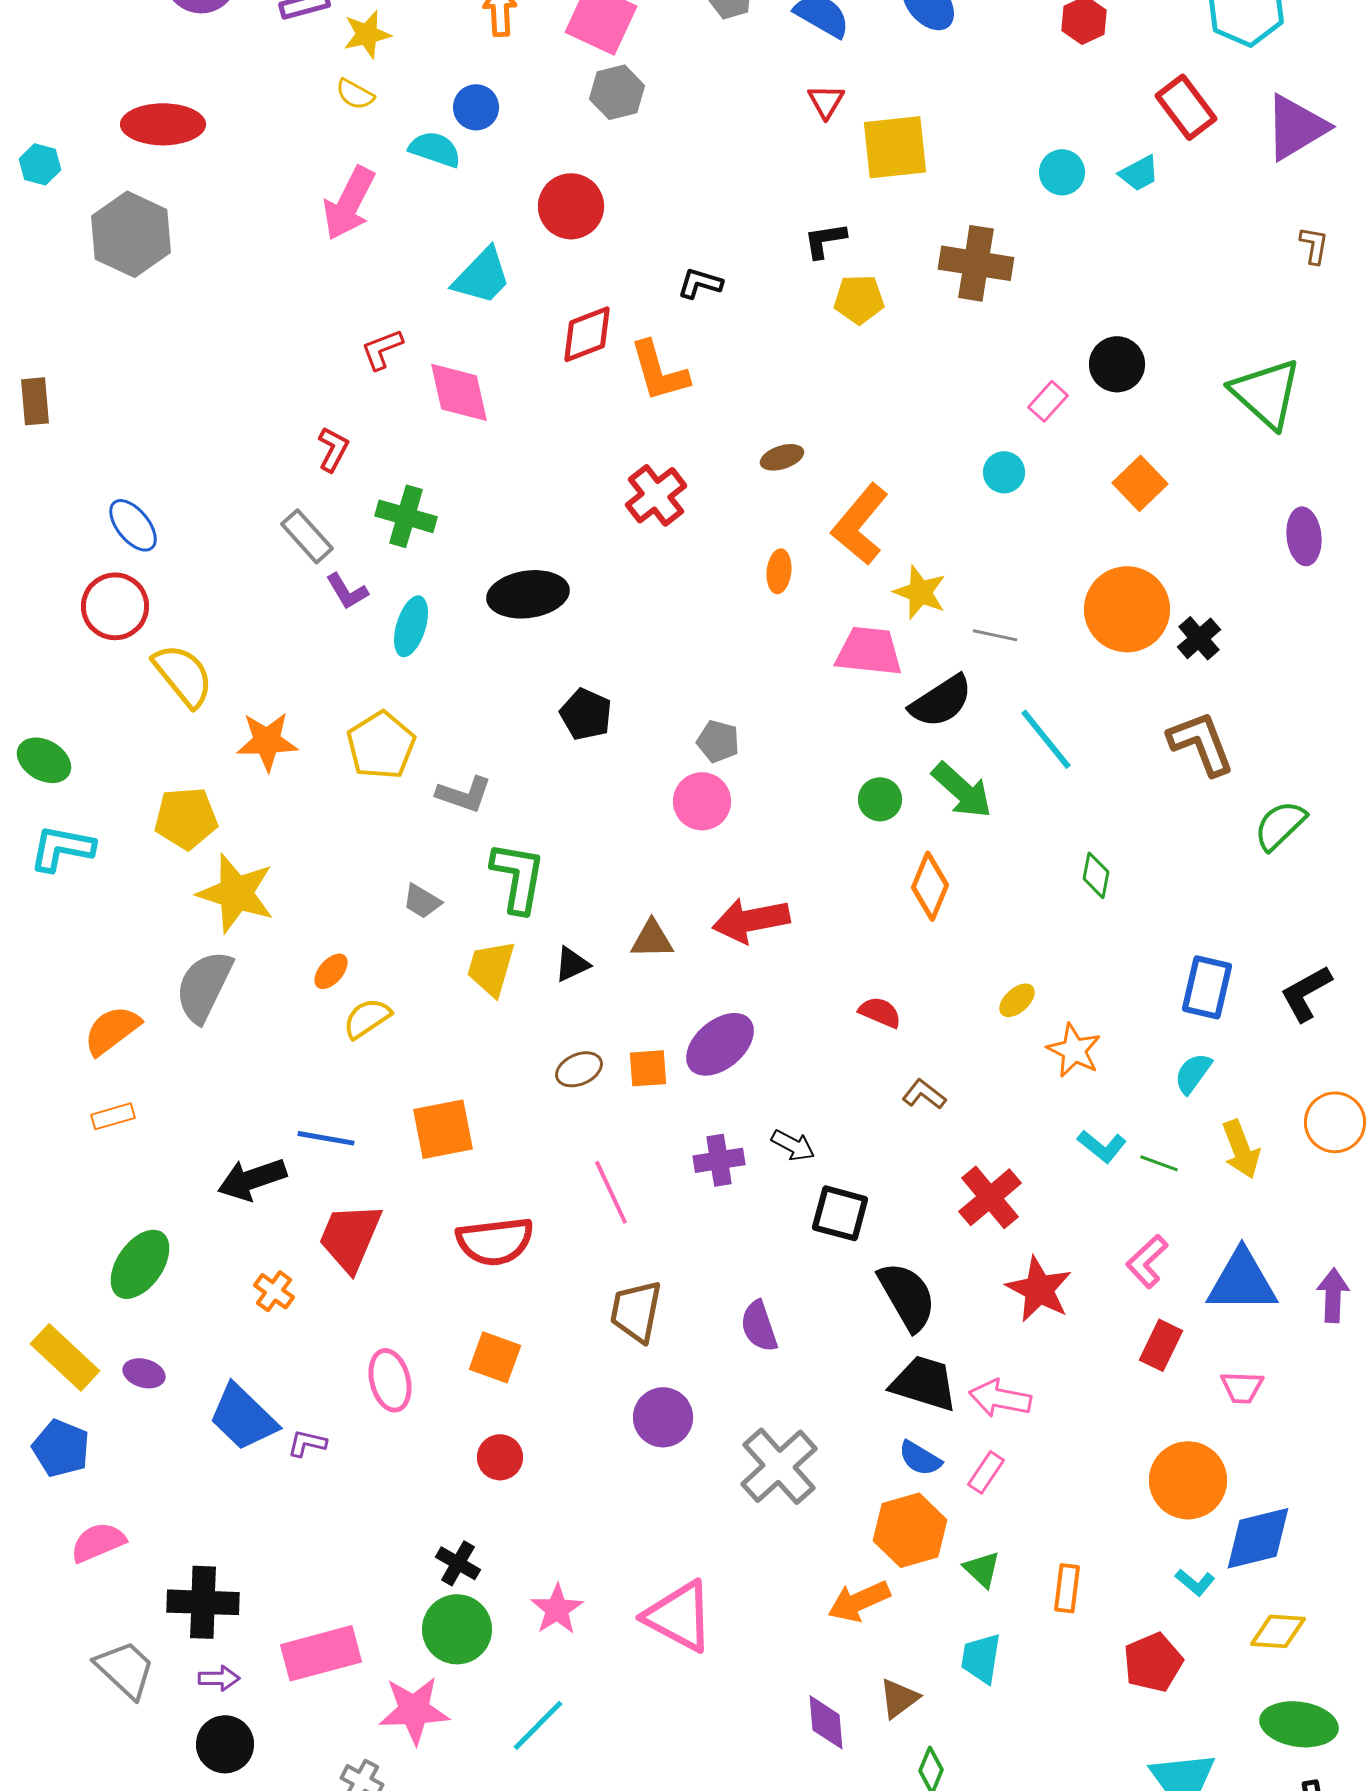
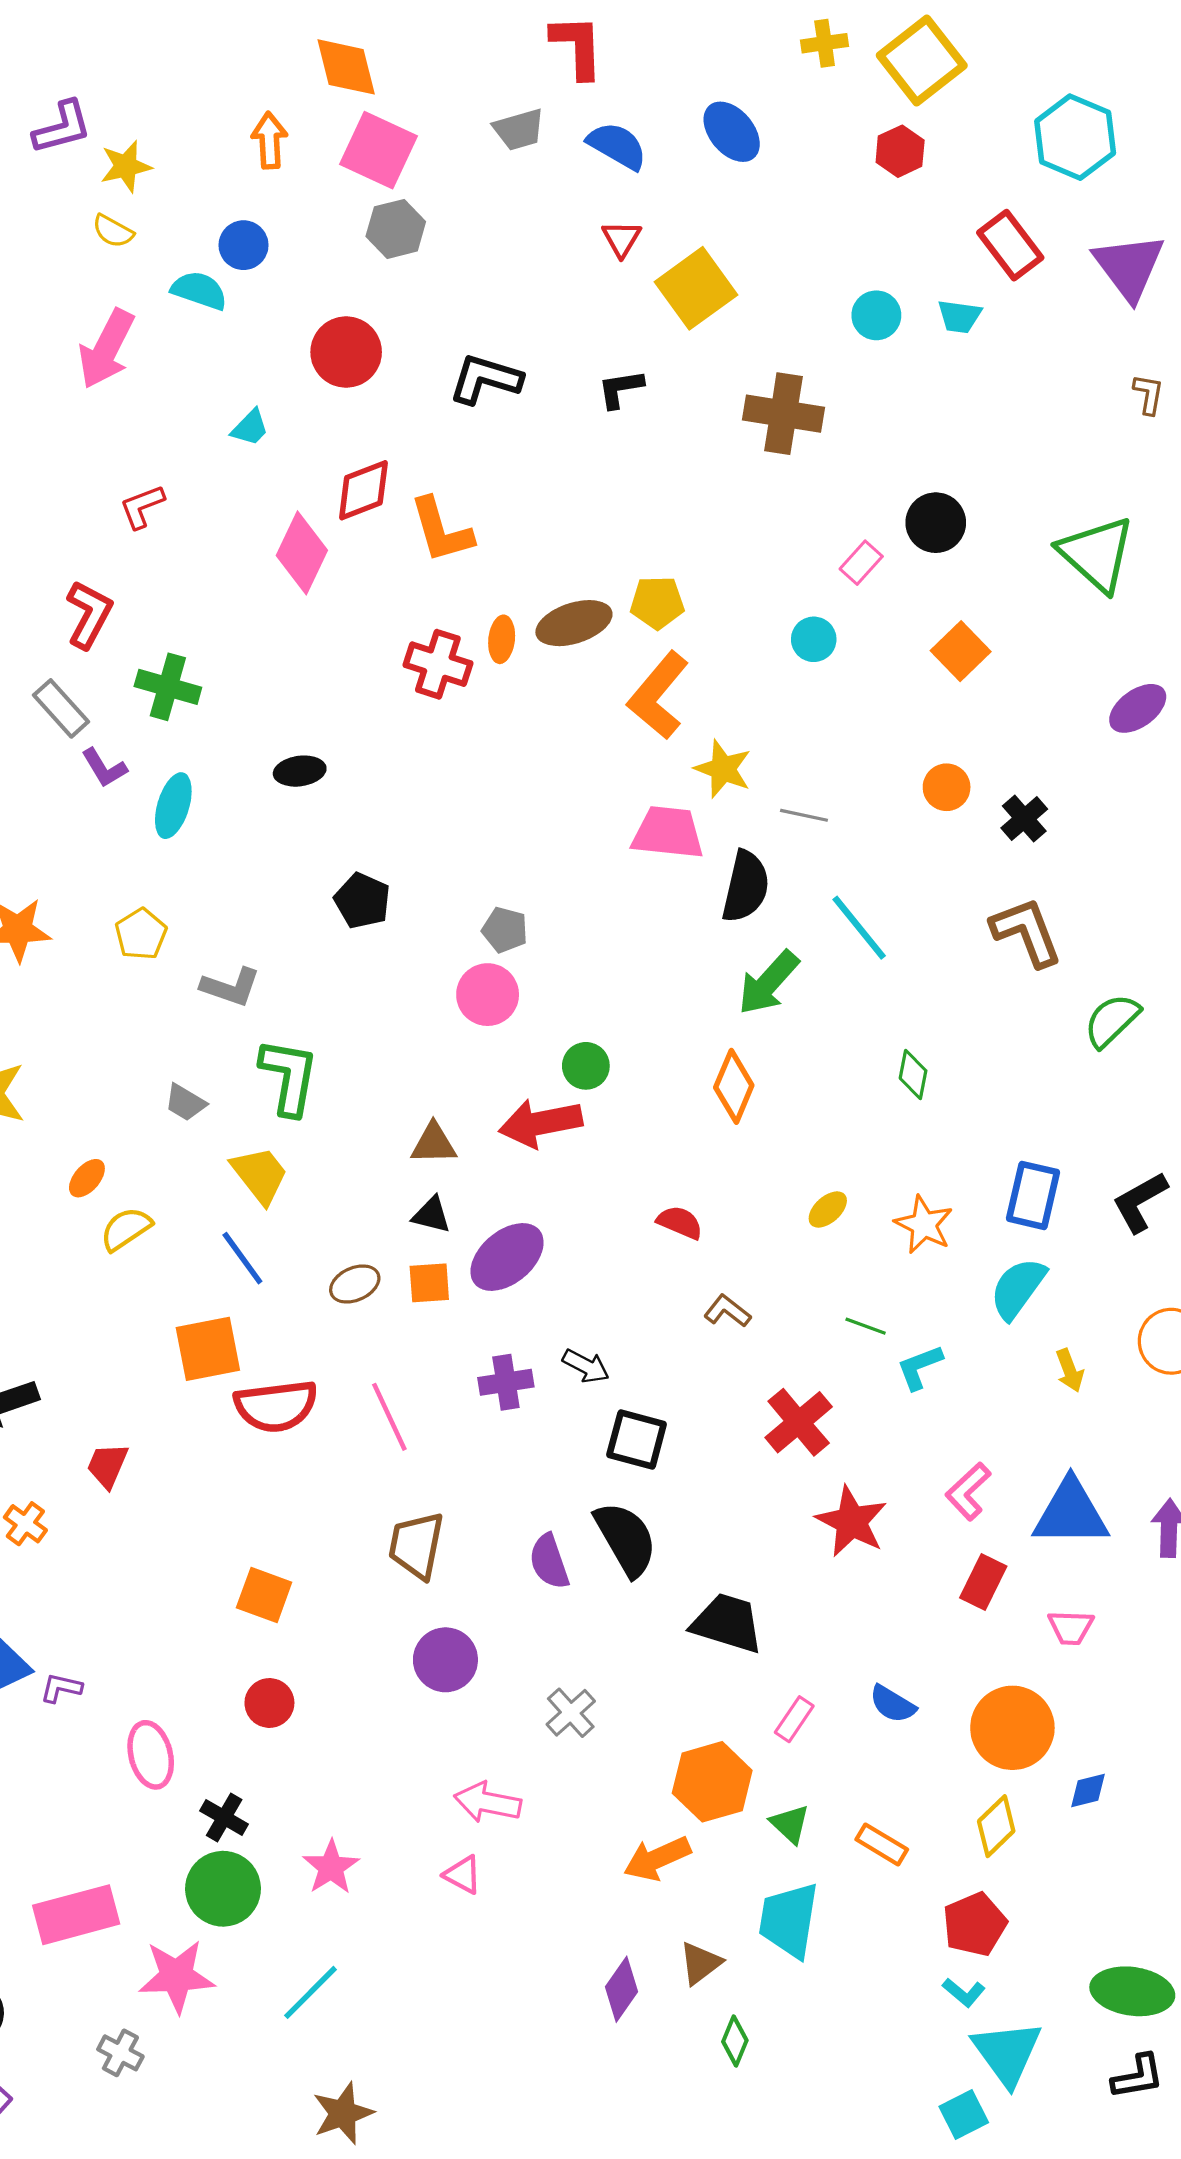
purple triangle: (1296, 127) -> (1129, 267), turned -36
yellow square: (895, 147) -> (696, 288), turned -30
cyan trapezoid: (1139, 173) -> (960, 316), turned 36
cyan trapezoid: (482, 276) -> (250, 428), size x0.6
black L-shape: (700, 283) -> (485, 379), moved, size x1.5
yellow pentagon: (859, 299) -> (657, 603), moved
pink diamond: (459, 392) -> (302, 553), moved, turned 38
red L-shape: (333, 449) -> (89, 614), size x1.4
brown ellipse: (782, 457) -> (574, 623), size x1.6
red cross: (656, 495) -> (438, 664), turned -34
purple ellipse: (1304, 536) -> (1138, 708), turned 60
orange ellipse: (779, 571) -> (502, 639), moved
black ellipse: (528, 594) -> (300, 771), size x0.6
orange circle: (1127, 609) -> (947, 787), size x0.5
black semicircle: (941, 701) -> (746, 887), turned -44
yellow pentagon: (381, 745) -> (141, 934), size x0.7
green arrow: (962, 790) -> (768, 983), turned 90
green circle: (880, 799) -> (586, 1066), moved
black triangle: (572, 964) -> (431, 1215), moved, turned 39
yellow trapezoid: (491, 968) -> (260, 1175), turned 126
orange star: (1074, 1050) -> (924, 1225), moved
cyan semicircle: (1193, 1073) -> (1018, 1288), size x1.4
blue line: (326, 1138) -> (242, 1258), moved, turned 44
cyan L-shape: (1102, 1146) -> (920, 1367), turned 120
yellow arrow: (1241, 1149) -> (1070, 1370), size x0.7
green line: (1159, 1163) -> (866, 1326), moved
red trapezoid: (350, 1237) -> (107, 1465), size x0.6
red semicircle: (495, 1241) -> (276, 1406), moved
black semicircle: (907, 1296) -> (626, 1539), moved
pink ellipse: (390, 1380) -> (151, 1755), moved
pink arrow: (1000, 1398) -> (488, 1802), moved
blue semicircle: (920, 1458) -> (893, 1704), moved
gray cross: (779, 1466) -> (571, 1713), size x0.6
blue diamond: (1258, 1538) -> (1088, 1790), size x0.5
cyan L-shape: (1195, 1582) -> (964, 1992), moved
orange rectangle: (1067, 1588) -> (882, 1844), turned -66
pink triangle: (679, 1616) -> (463, 1875), size x0.5
yellow diamond: (1278, 1631) -> (996, 1826), moved, turned -48
cyan trapezoid: (981, 1658) -> (789, 1920), size x1.4
purple diamond: (826, 1722) -> (621, 1989), turned 40

